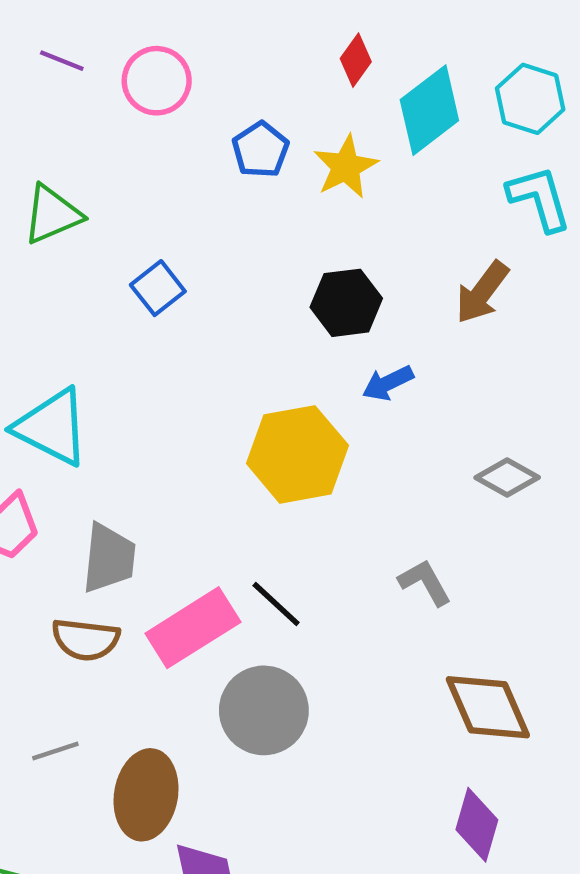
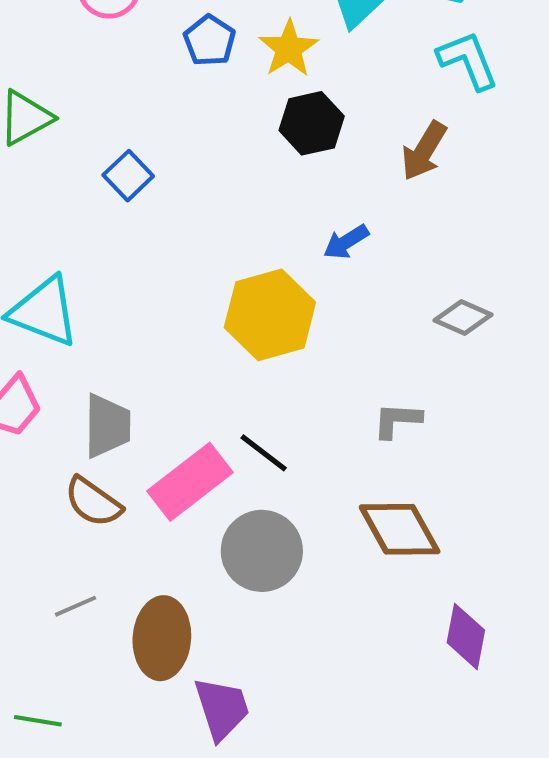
black hexagon: (346, 303) -> (312, 123), moved
gray L-shape: (425, 582) -> (397, 420), turned -52
brown semicircle: (86, 640) -> (93, 502), turned 34
brown diamond: (488, 707) -> (400, 529), moved

